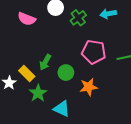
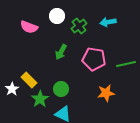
green arrow: (45, 62) -> (61, 52), moved
green circle: (66, 73) -> (61, 89), moved
orange star: (89, 87) -> (106, 93), moved

